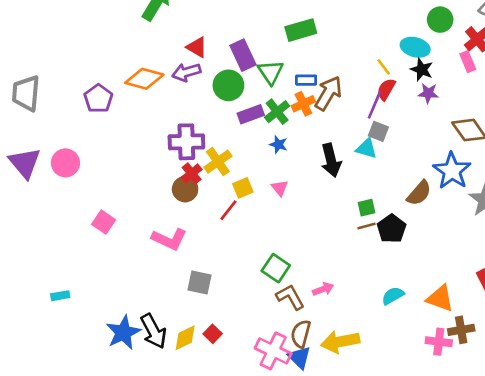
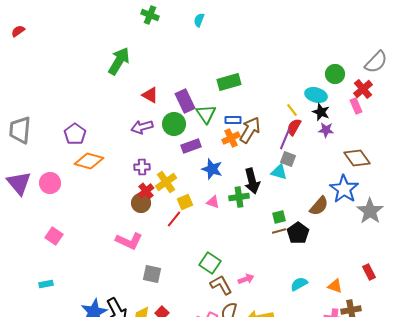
purple arrow: (186, 72) -> (142, 127), moved
orange diamond: (144, 79) -> (89, 161), moved
green cross: (277, 112) -> (239, 197), moved, turned 30
purple cross: (186, 142) -> (142, 167), size x0.6
blue star: (278, 144) -> (212, 169), size x1.5
pink triangle: (280, 188) -> (213, 202), turned -32
pink square: (104, 222) -> (54, 236), moved
orange triangle: (440, 298) -> (335, 286), size x0.7

